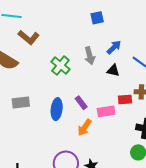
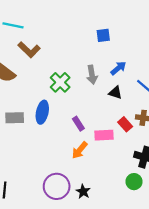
red rectangle: (125, 99) -> (125, 124), turned 48
blue ellipse: (57, 109) -> (42, 112), moved

